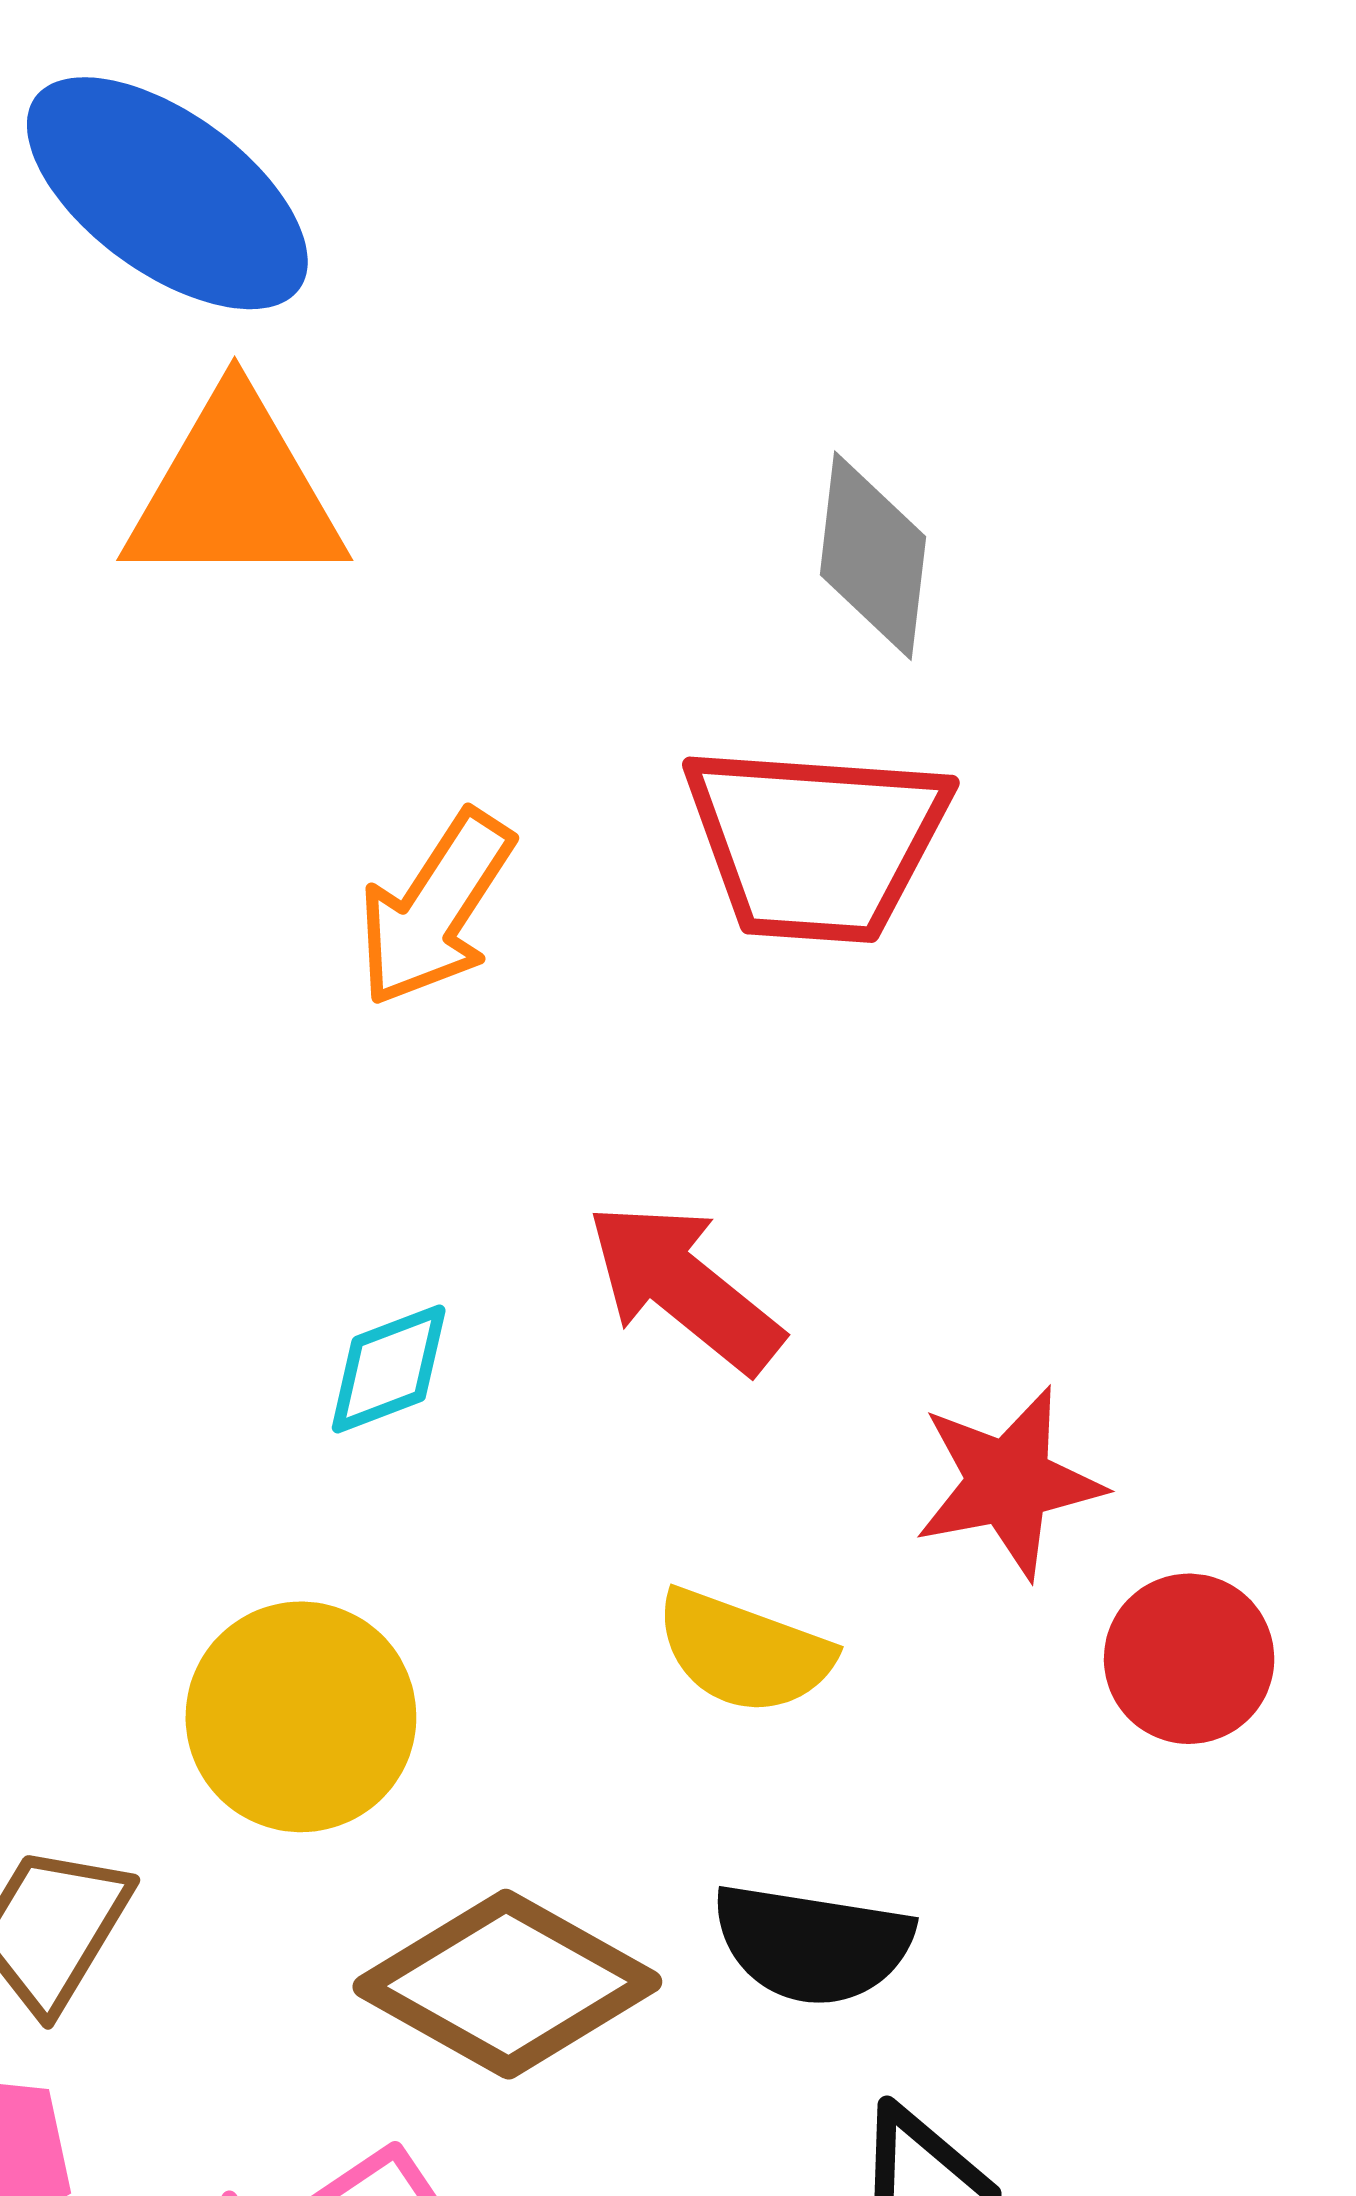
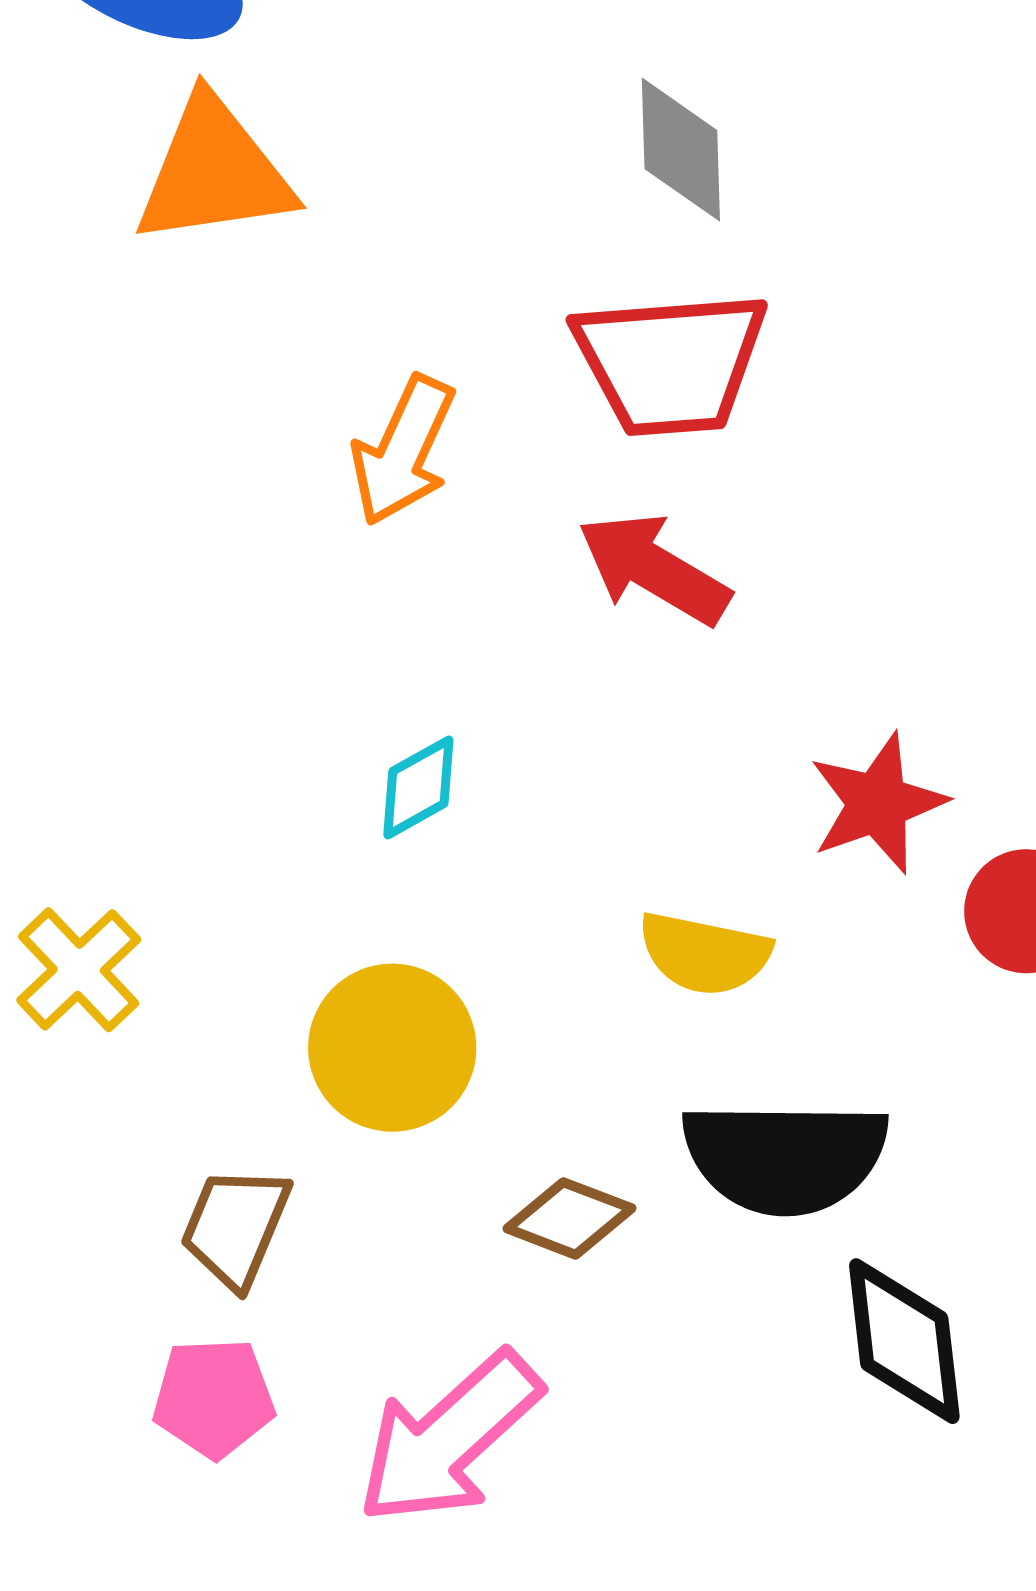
red arrow: (684, 1287) -> (654, 569), moved
black semicircle: (812, 1944) -> (785, 1157), size x1.4
brown diamond: (507, 1984) -> (569, 1218), size x0.6

